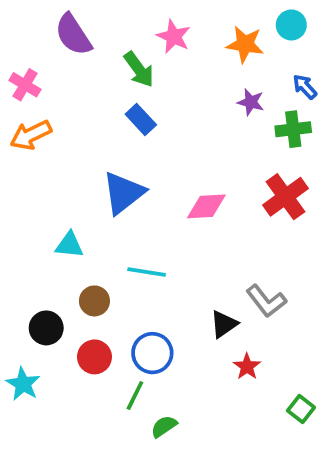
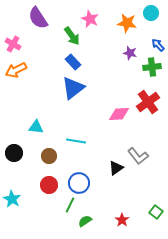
blue triangle: (123, 193) -> (73, 88), moved
pink diamond: (206, 206) -> (119, 114), moved
black circle: (46, 328) -> (14, 153), moved
red star: (247, 367) -> (122, 220), moved

